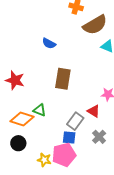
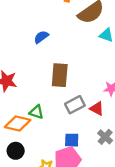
blue semicircle: (49, 43) -> (41, 37), turned 120
gray rectangle: (75, 121) -> (75, 105), moved, turned 30

